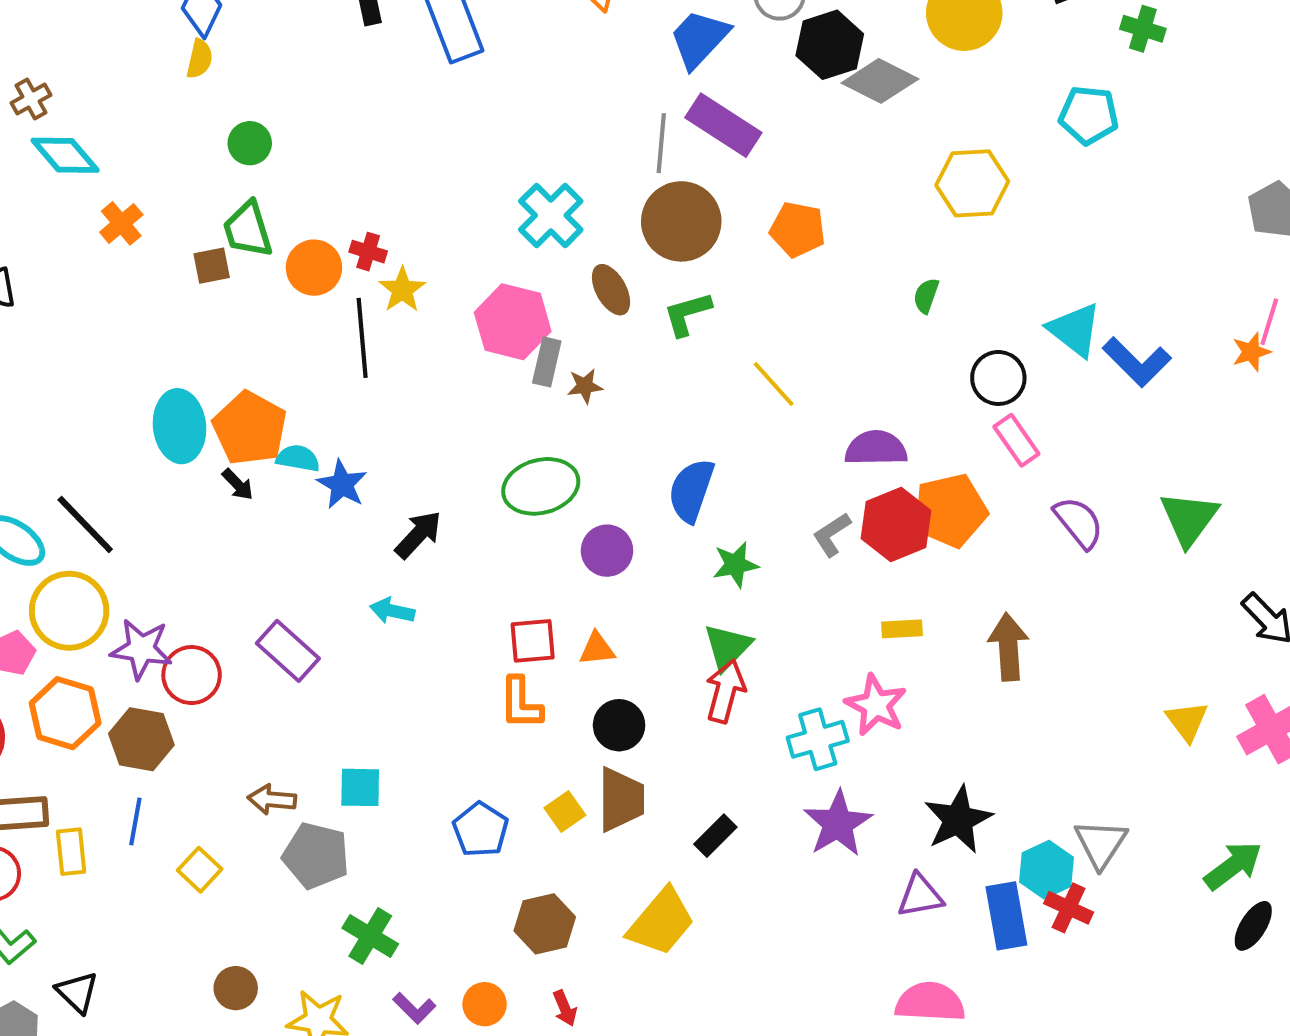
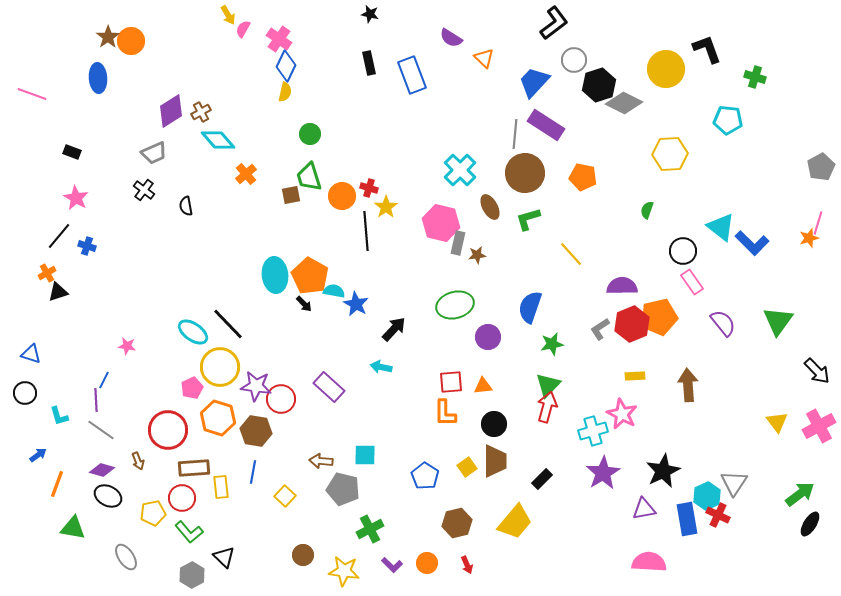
green cross: (370, 936) -> (370, 529), turned 32

